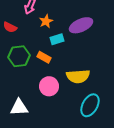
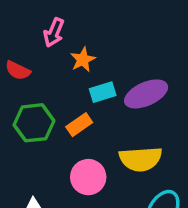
purple ellipse: (81, 25) -> (146, 94), moved
orange rectangle: (44, 57) -> (79, 125), turned -64

